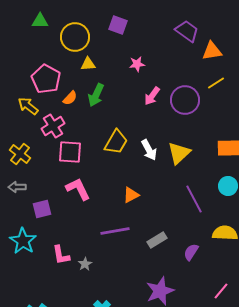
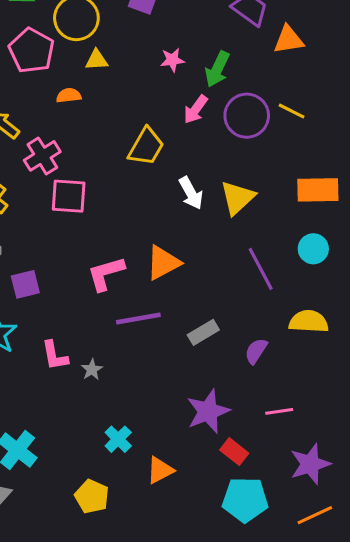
pink pentagon: (46, 79) -> (32, 51), moved
yellow line: (216, 83) -> (292, 111), moved, turned 60
green arrow: (96, 95) -> (217, 69), moved
orange semicircle: (70, 98) -> (69, 96), moved, turned -140
yellow trapezoid: (116, 142) -> (146, 147), moved
pink L-shape: (78, 189) -> (106, 274), moved, turned -80
orange triangle: (131, 195) -> (163, 263), size x1.4
pink line: (221, 291) -> (279, 411), moved, turned 42

